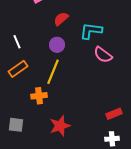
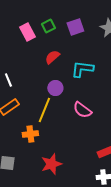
purple circle: (57, 45) -> (55, 88), moved
pink semicircle: (103, 55) -> (82, 110), moved

